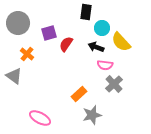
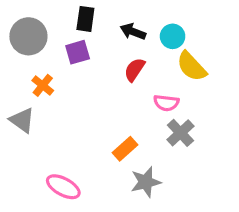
black rectangle: (86, 12) -> (85, 19), moved
cyan circle: (102, 28) -> (173, 36), moved
red semicircle: (66, 44) -> (135, 70), moved
black arrow: (96, 47) -> (133, 32), moved

